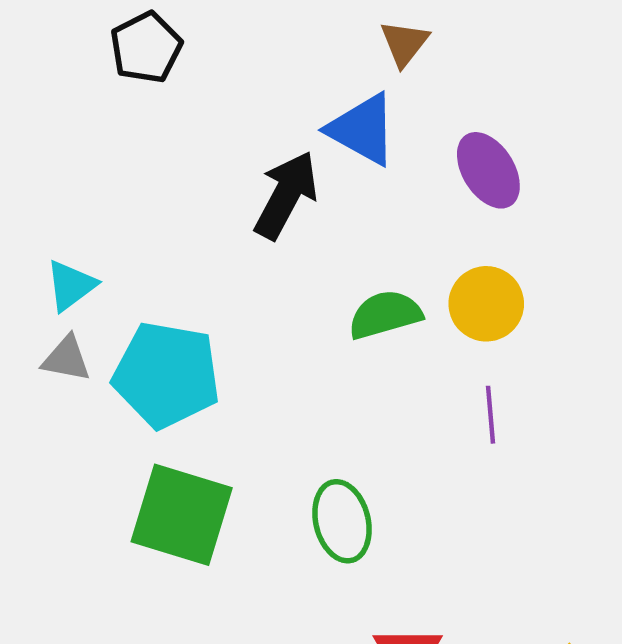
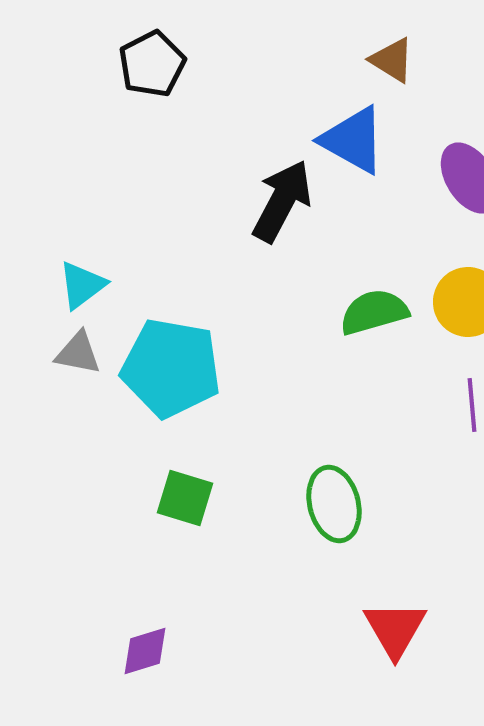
brown triangle: (404, 43) -> (392, 60), turned -36
green square: (182, 515) -> (185, 498), size x0.6

